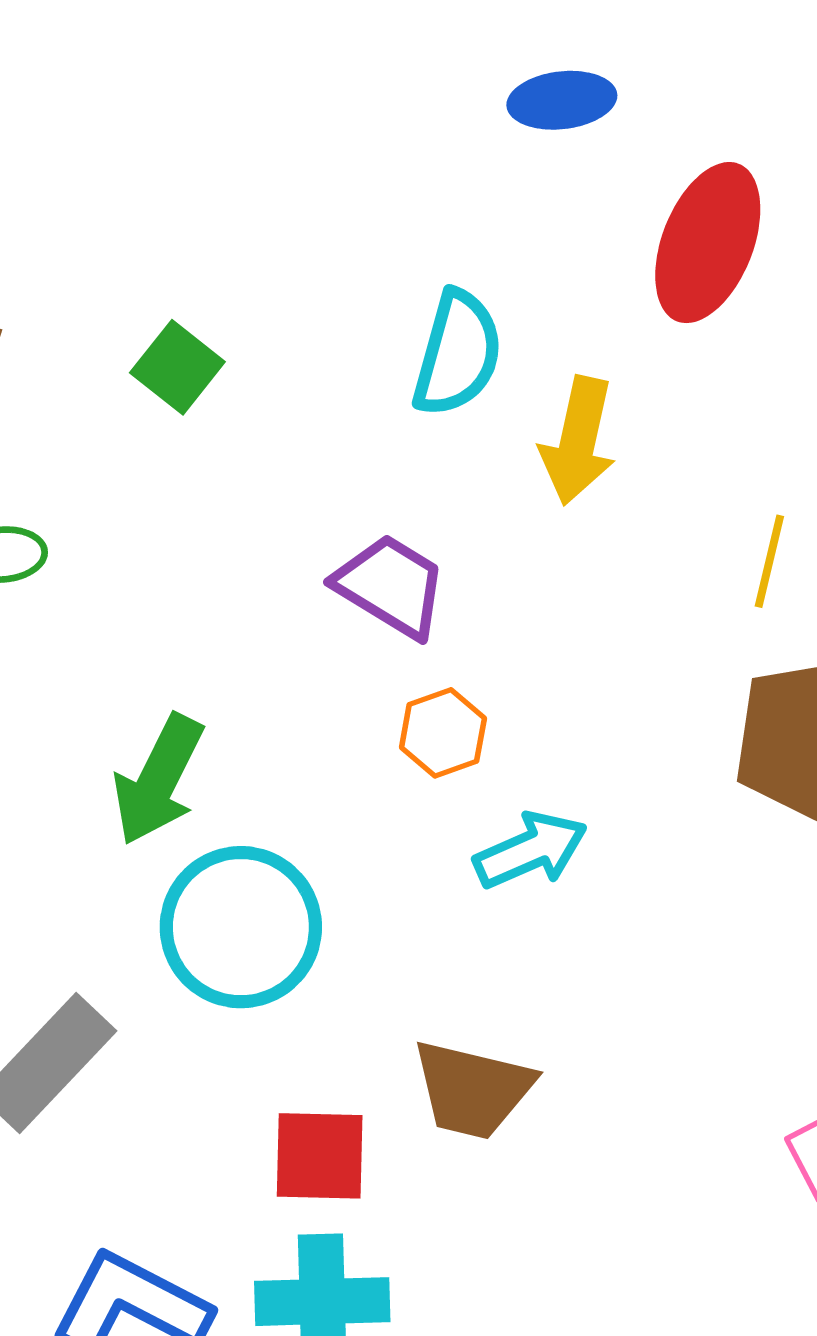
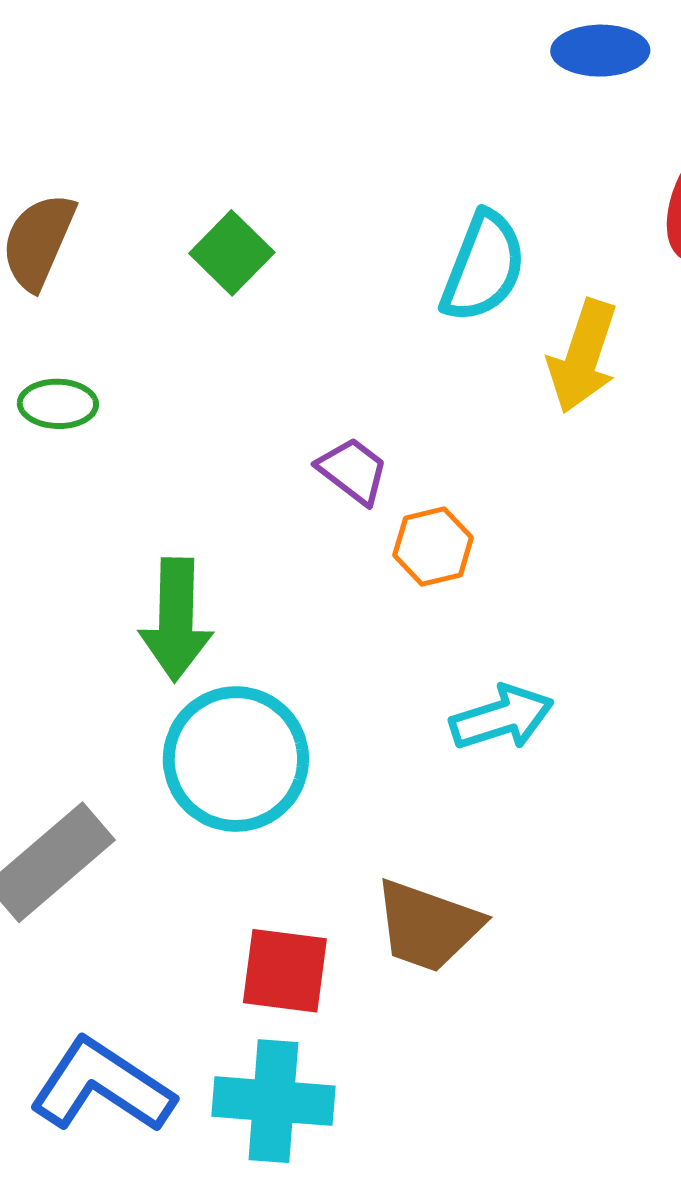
purple trapezoid: (391, 586) -> (353, 471), moved, size x0.7
orange hexagon: (443, 733) -> (433, 546), moved
green arrow: (158, 780) -> (176, 620), turned -31

